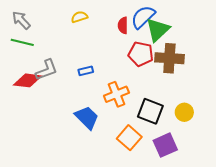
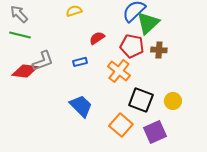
red semicircle: (123, 25) -> (97, 38), moved, turned 56
brown cross: (169, 58) -> (159, 50), size x0.6
orange cross: (116, 94) -> (119, 71), moved, turned -30

